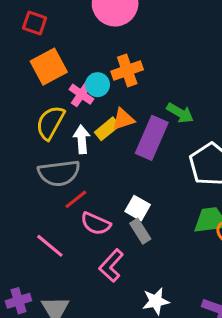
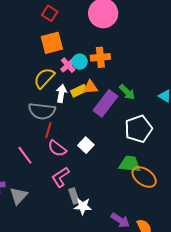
red line: (76, 199) -> (48, 130), turned -49
gray rectangle: (140, 231) -> (74, 196), moved

